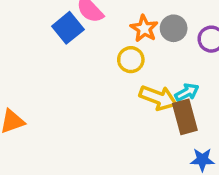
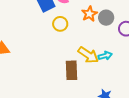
yellow circle: (131, 60) -> (60, 24), moved
brown rectangle: (185, 117) -> (72, 70), moved

